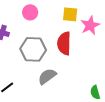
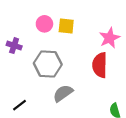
yellow square: (70, 14) -> (66, 26), moved
red semicircle: (64, 43) -> (100, 65), moved

